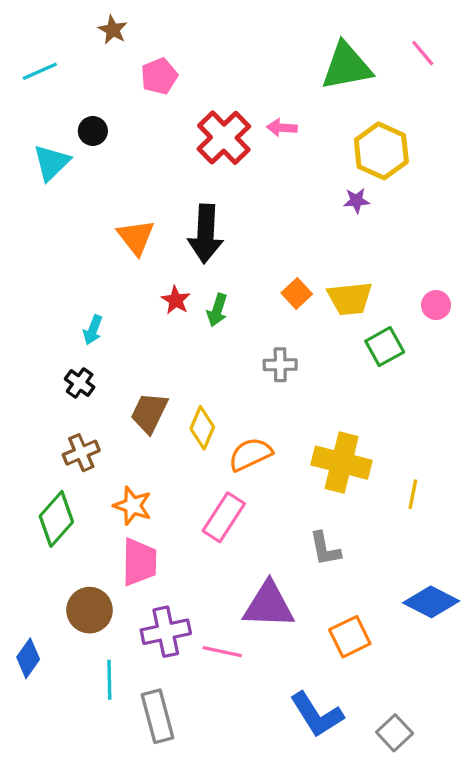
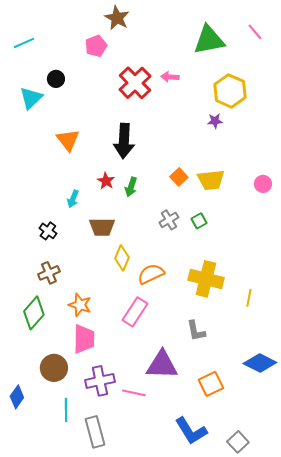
brown star: (113, 30) -> (117, 18), moved, size x1.4
orange triangle: (136, 237) -> (68, 140), moved
cyan arrow: (93, 330) -> (73, 199), moved
green square: (385, 347) -> (199, 221), moved, size x0.7
gray cross: (280, 365) -> (169, 220), turned -30
brown trapezoid: (149, 413) -> (102, 227), moved, turned -116

